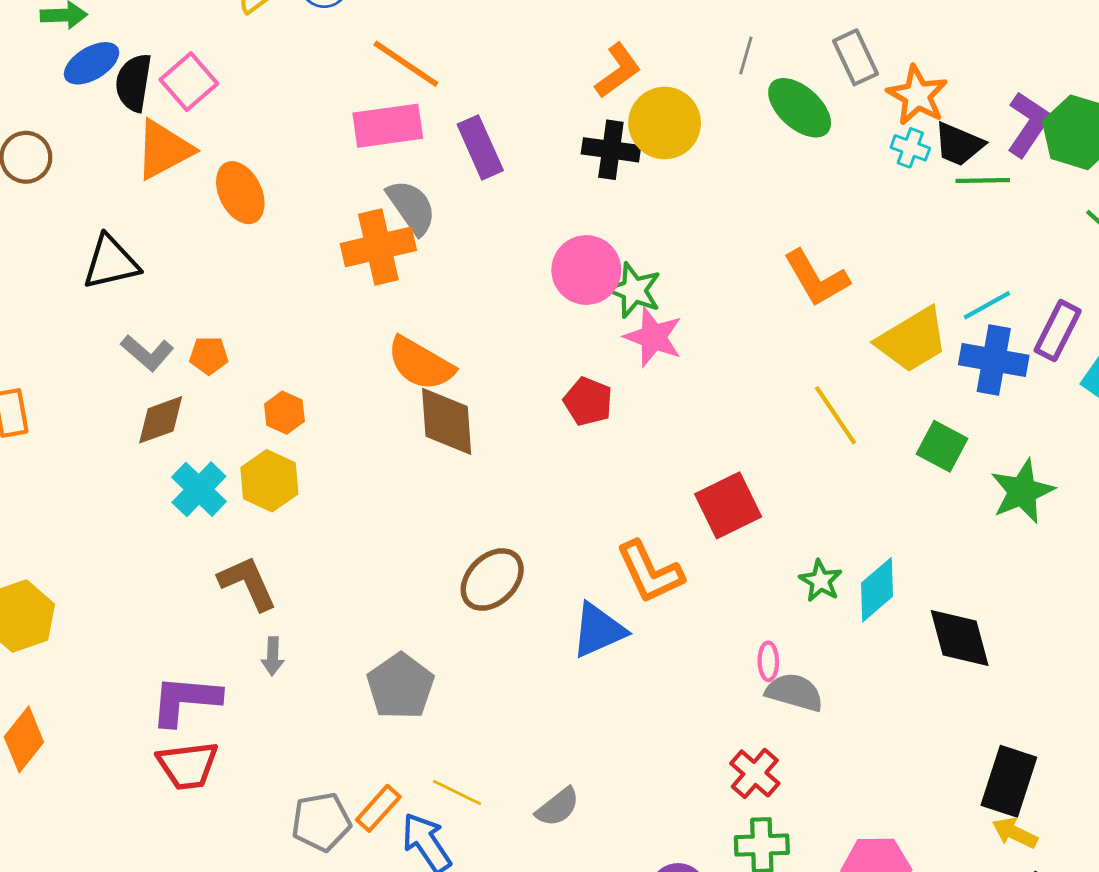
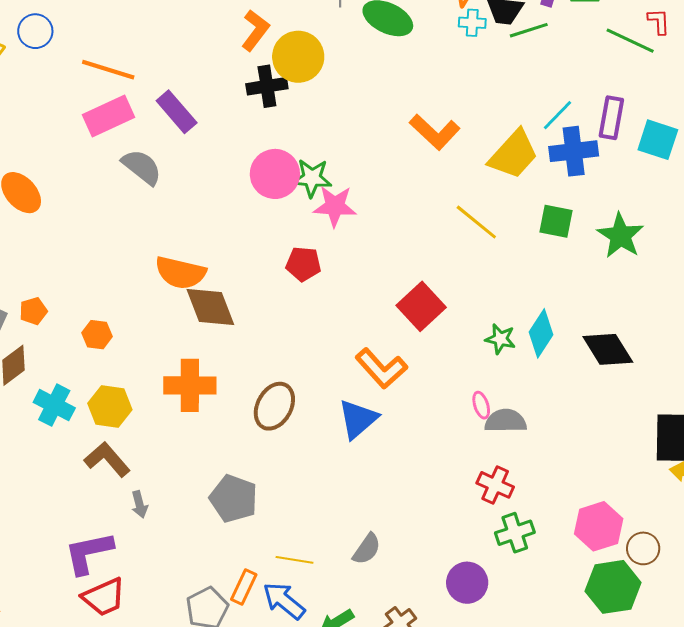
orange cross: (378, 247) -> (190, 385), moved, turned 30
yellow hexagon: (269, 481) -> (110, 407), moved

